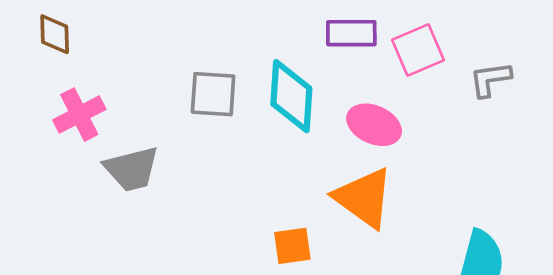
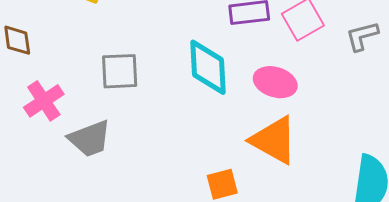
gray square: (213, 94) -> (120, 71), moved

